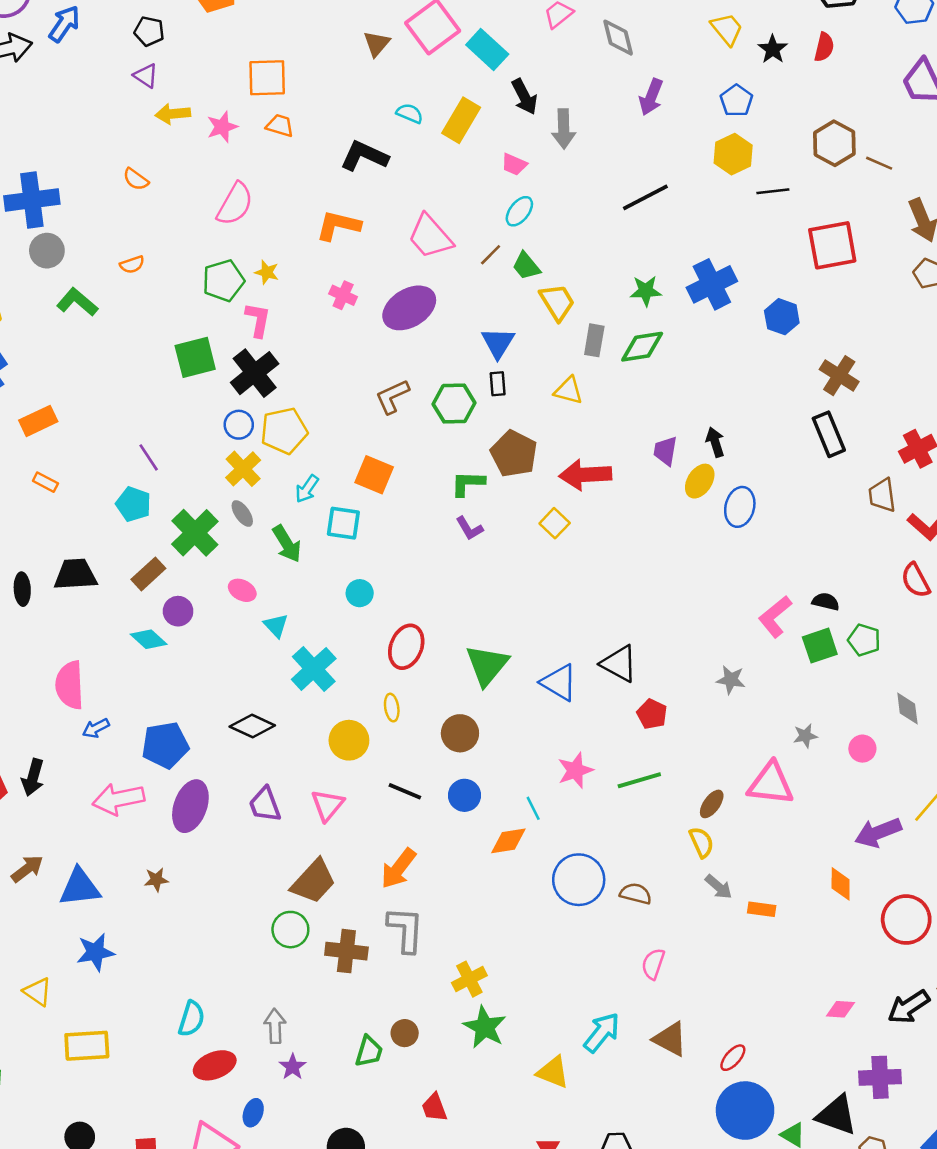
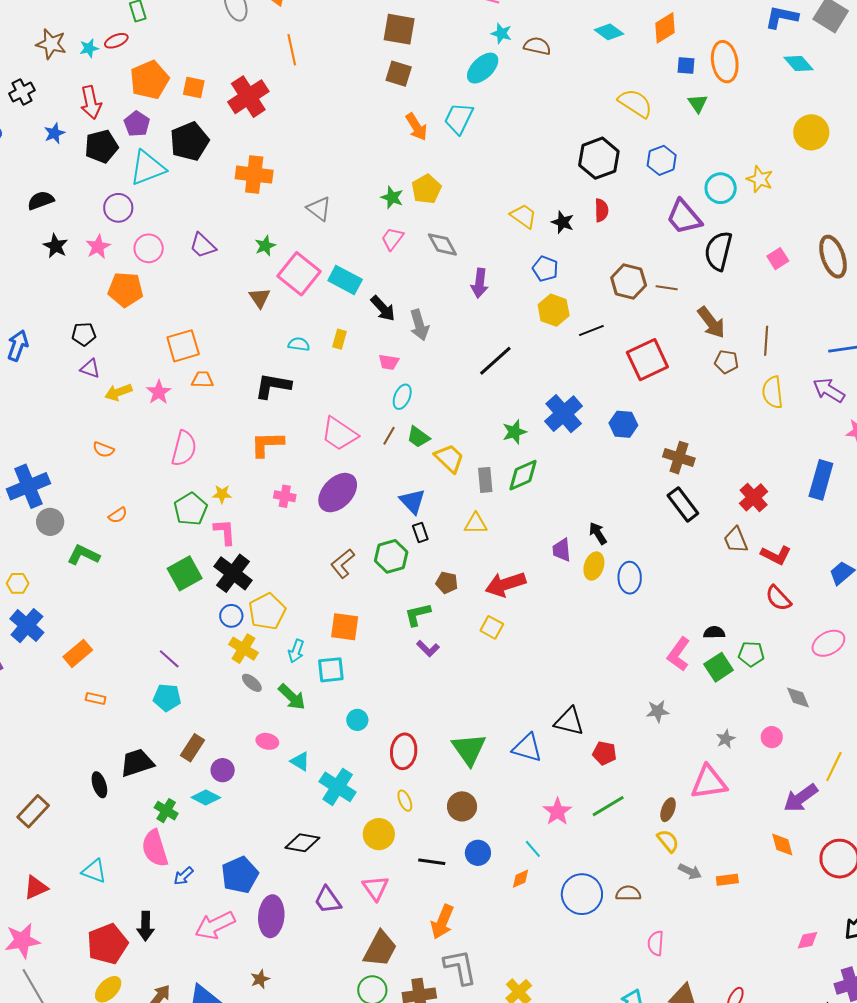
yellow rectangle: (461, 120) -> (339, 339), size x0.6
brown pentagon: (514, 454) -> (447, 583), size x0.6
green cross: (195, 533) -> (166, 811), moved, size x0.6
orange diamond: (508, 841) -> (521, 879), size x0.7

